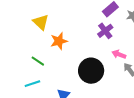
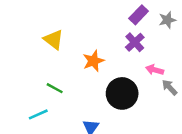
orange star: (59, 41) -> (93, 61), moved
cyan line: (32, 84) -> (38, 114), moved

